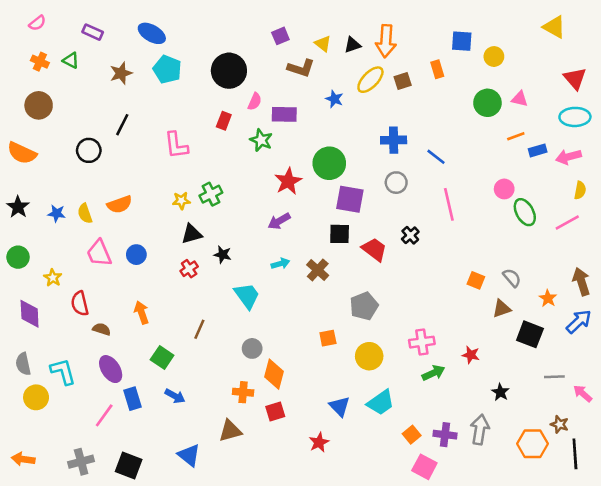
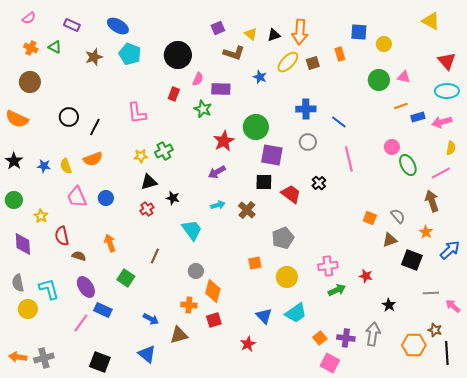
black line: (122, 125) -> (95, 127), moved
brown arrow: (581, 282) -> (432, 201), moved
blue arrow: (175, 396) -> (151, 319), moved
blue rectangle: (132, 399) -> (103, 310), turned -48
gray cross: (81, 462) -> (44, 358), moved

